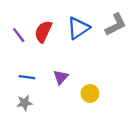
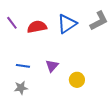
red semicircle: (43, 32) -> (37, 27), turned 54
purple line: (19, 35) -> (12, 23), moved

